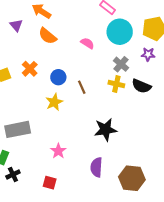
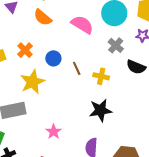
pink semicircle: (87, 43) -> (82, 25), size x1.6
yellow cross: (116, 84) -> (101, 76), moved
yellow star: (54, 102) -> (32, 82), moved, size x1.4

